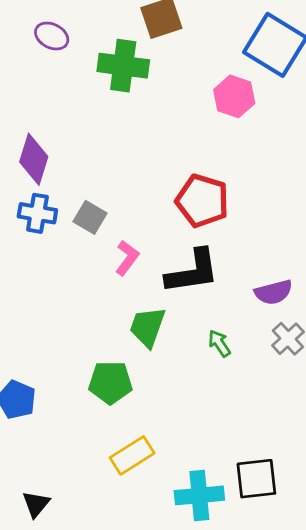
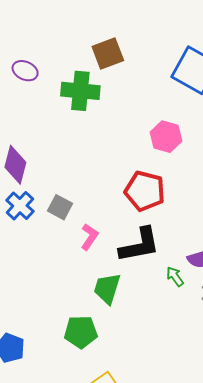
pink hexagon: (234, 96) -> (166, 137), moved
blue cross: (37, 213) -> (20, 206), turned 36
green arrow: (219, 343) -> (175, 277), moved

